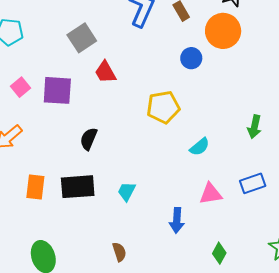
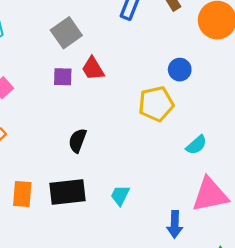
blue circle: (191, 58) -> (180, 70), moved
purple square: (57, 90) -> (63, 77), moved, size x0.6
pink triangle: (211, 194) -> (210, 195), size x1.5

